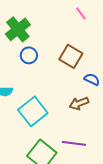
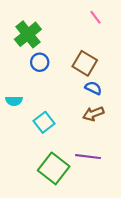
blue semicircle: (92, 79) -> (93, 88), moved
cyan square: (33, 111) -> (44, 122), size x0.7

